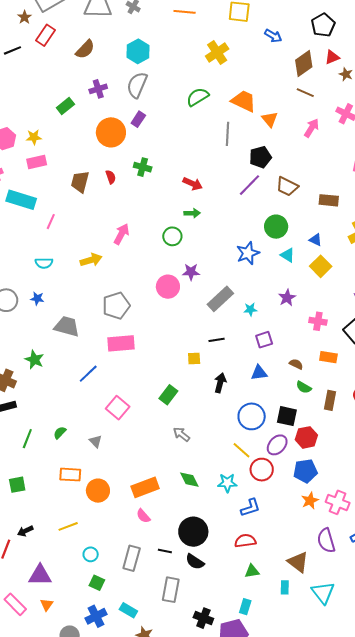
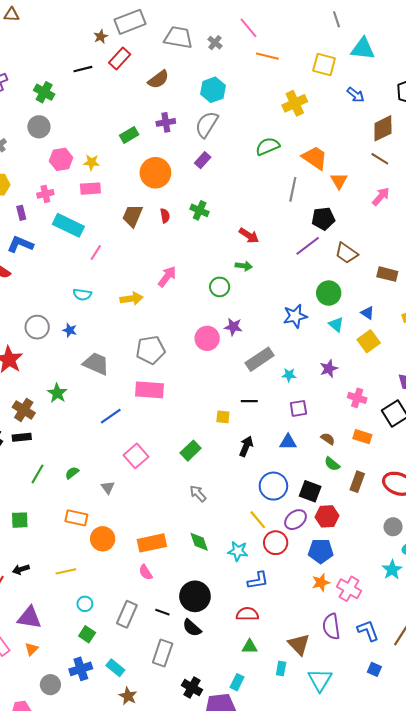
orange circle: (111, 132) -> (155, 173), moved

